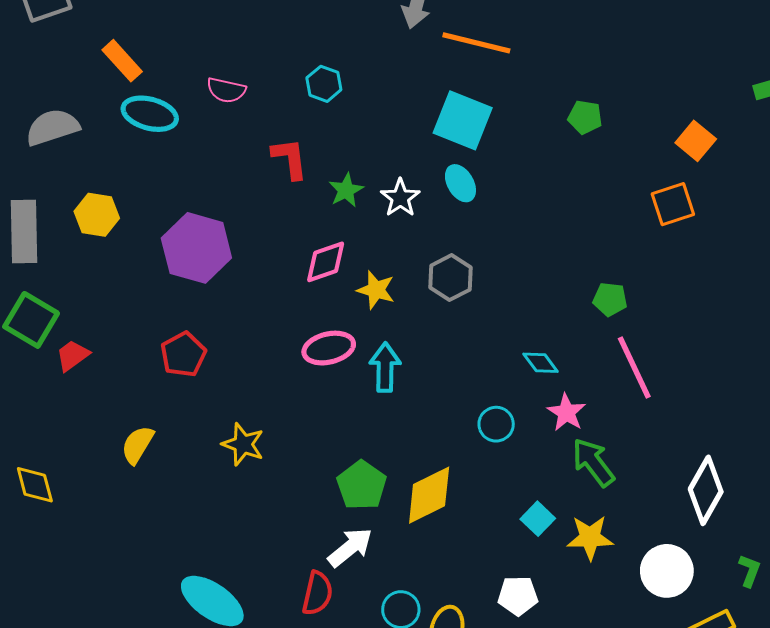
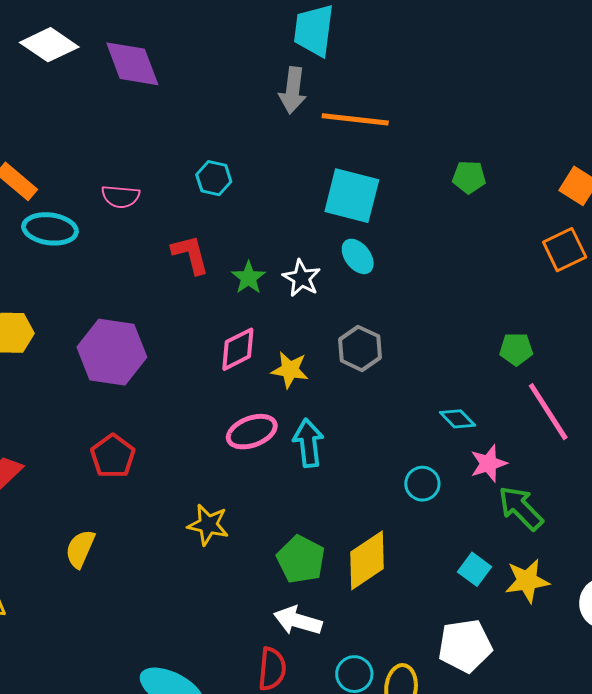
pink star: (566, 412) -> (489, 463), turned 30
yellow star: (243, 444) -> (208, 525), moved
white arrow: (350, 547) -> (298, 621), turned -117
white pentagon: (518, 596) -> (465, 646), size x1.4

